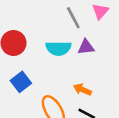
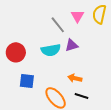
blue square: (21, 82) -> (27, 81), turned -35

